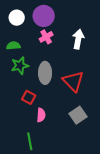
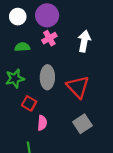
green semicircle: (13, 46) -> (22, 47), moved
green star: (20, 66) -> (15, 79), moved

